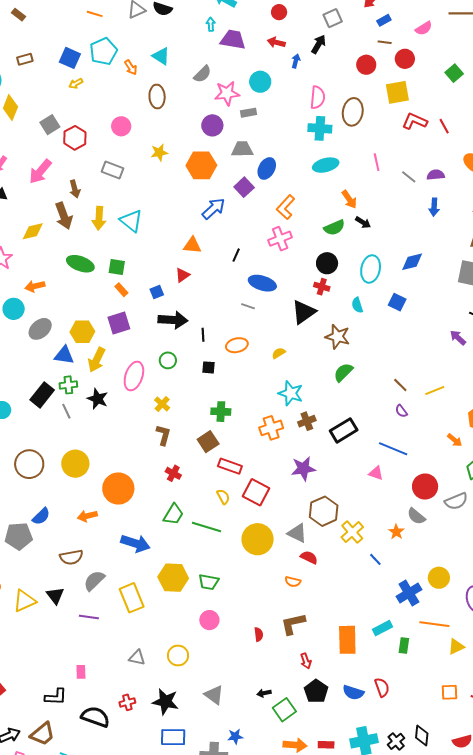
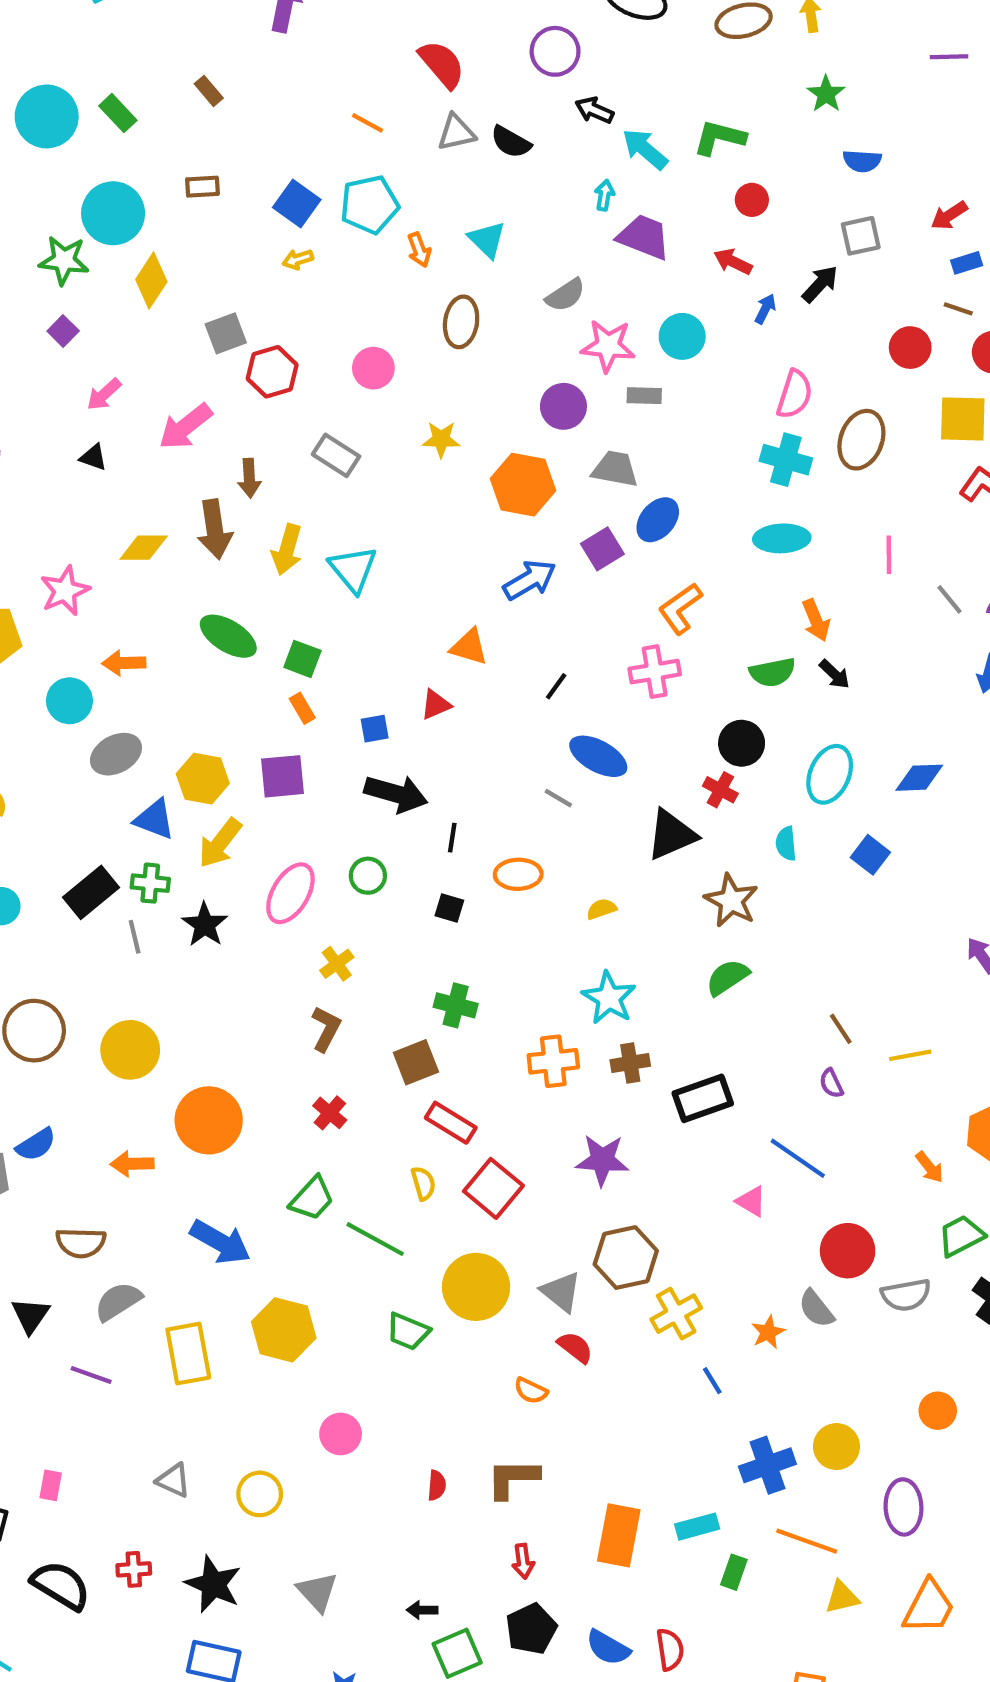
green trapezoid: (209, 582) -> (408, 1331), moved

